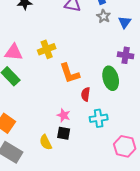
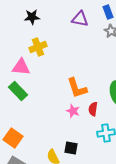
yellow cross: (47, 49) -> (38, 47), moved
pink star: (64, 115) -> (73, 111), moved

